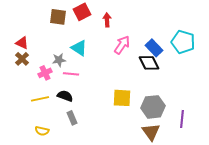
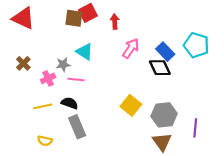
brown square: (58, 17) -> (74, 18), moved
red triangle: (22, 43) -> (23, 18), moved, size x1.6
yellow square: (122, 98) -> (131, 105), turned 36
gray rectangle: (72, 118) -> (77, 127), size x1.5

